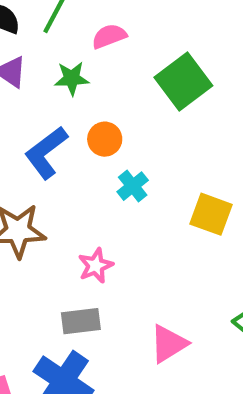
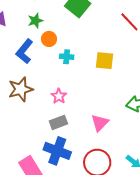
green star: (72, 78) -> (35, 21), moved
cyan cross: (133, 186) -> (67, 57), turned -32

